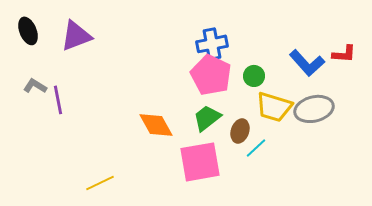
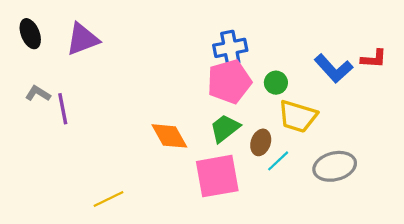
pink pentagon: (211, 75) -> (229, 82), turned 30
gray ellipse: (314, 109) -> (335, 166), moved

